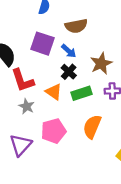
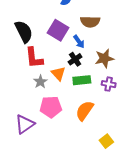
gray star: (27, 106) -> (40, 82), moved
purple triangle: (21, 145) -> (25, 124), moved

